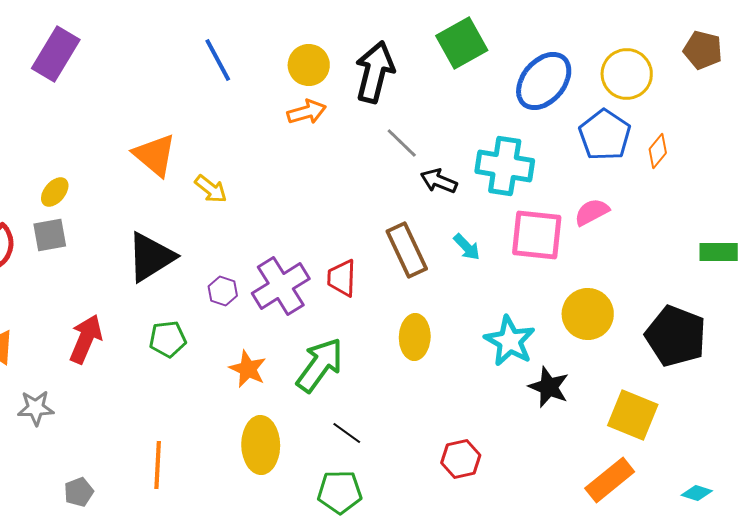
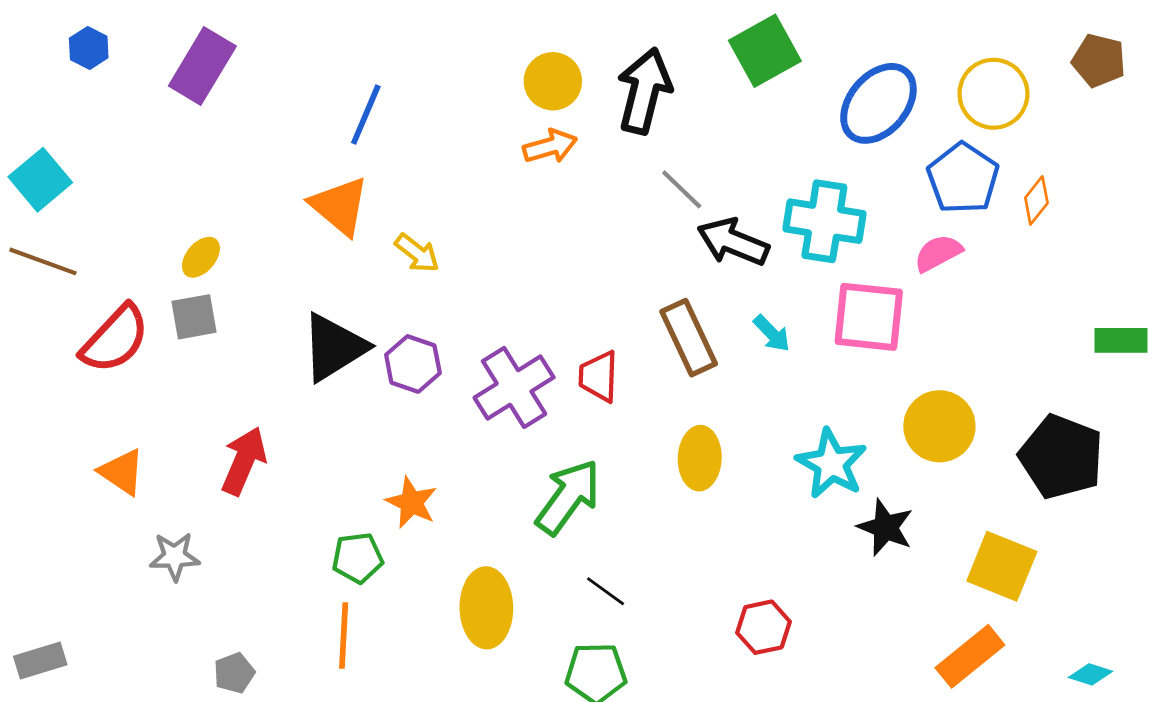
blue line: (218, 60) -> (366, 115), moved, turned 51
black arrow: (439, 181) -> (733, 242), size x1.4
pink semicircle: (592, 212) -> (938, 253), moved
purple hexagon: (223, 291) -> (413, 364), moved, size x1.4
green pentagon: (168, 339) -> (357, 558), moved
orange star: (248, 369) -> (412, 502), moved

